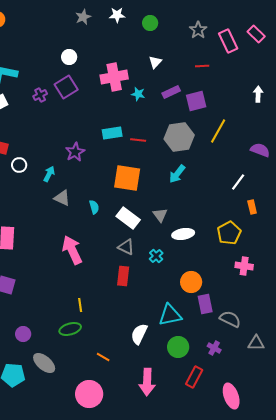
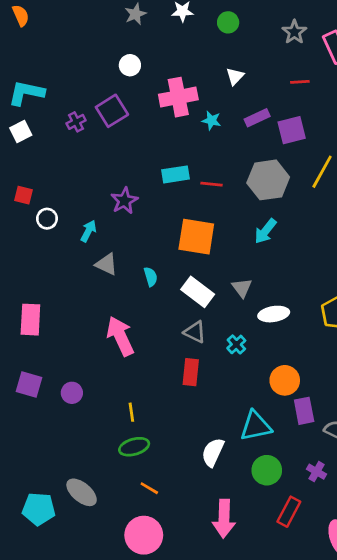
white circle: (69, 57) -> (130, 65), moved
green ellipse: (70, 329) -> (134, 447), moved
purple circle: (23, 334) -> (72, 393), moved
orange line: (103, 357) -> (149, 488), moved

